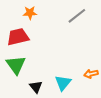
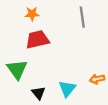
gray line: (77, 16) -> (82, 17), turned -60
red trapezoid: (18, 37) -> (37, 40), moved

